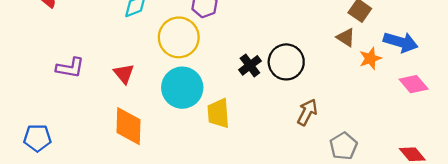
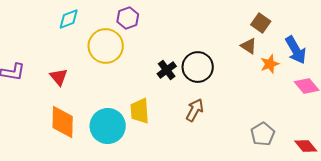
blue arrow: (401, 42) -> (296, 50), turned 44
cyan circle: (182, 88) -> (108, 126), moved
brown arrow: (307, 112) -> (195, 110), moved
gray pentagon: (343, 146) -> (263, 134), moved

